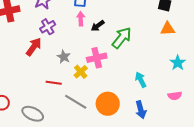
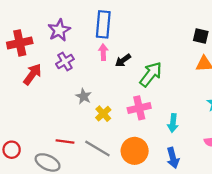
red arrow: (34, 47) -> (32, 74), moved
pink cross: (97, 58) -> (139, 108), moved
cyan arrow: (141, 80) -> (173, 123), turned -147
red line: (54, 83) -> (65, 142), moved

